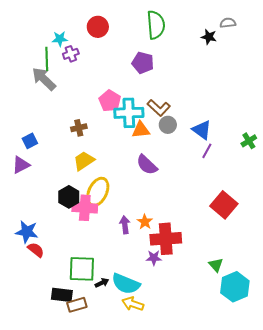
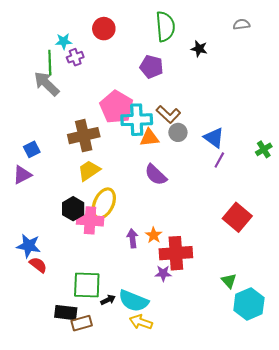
black star: (209, 37) -> (199, 49), moved
pink pentagon: (110, 101) -> (117, 107), size x1.4
brown cross: (79, 128) -> (84, 136), size x1.8

